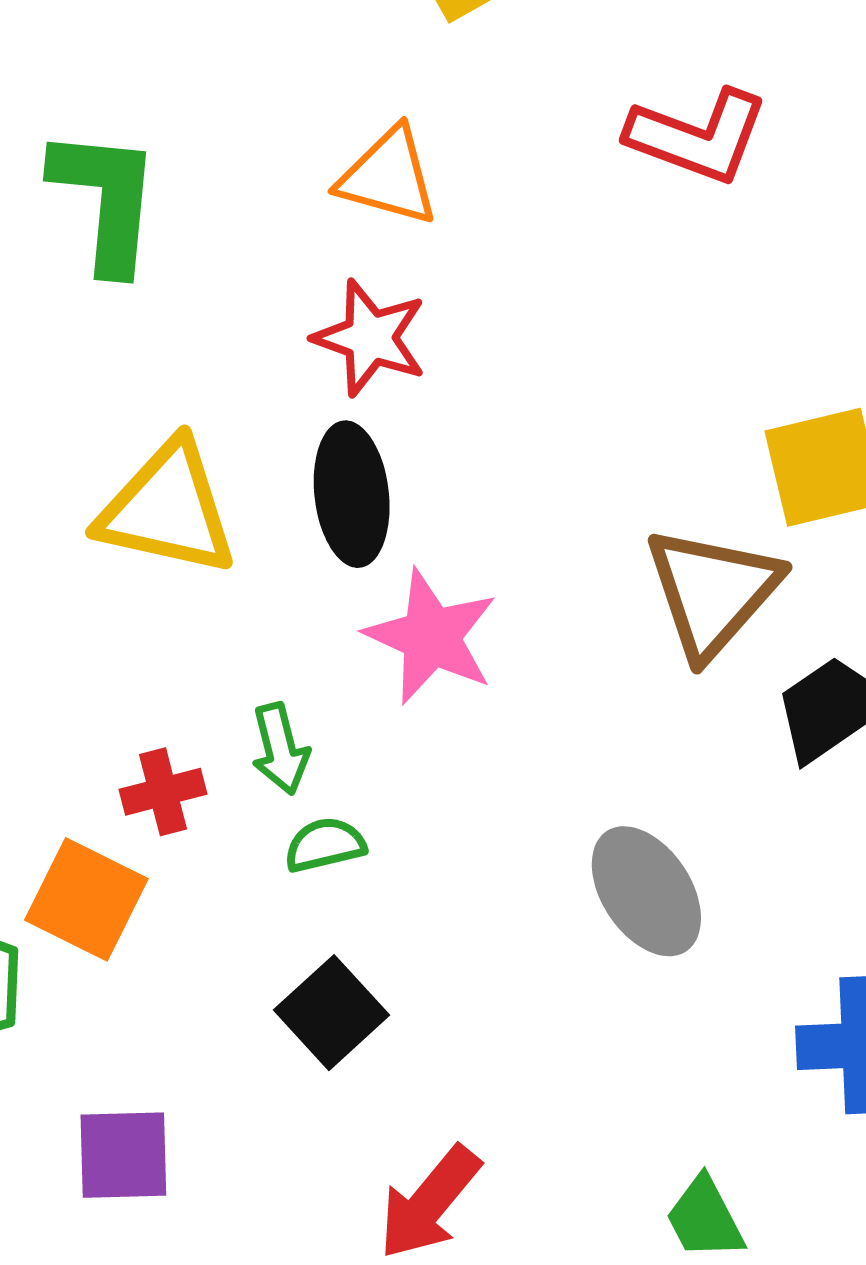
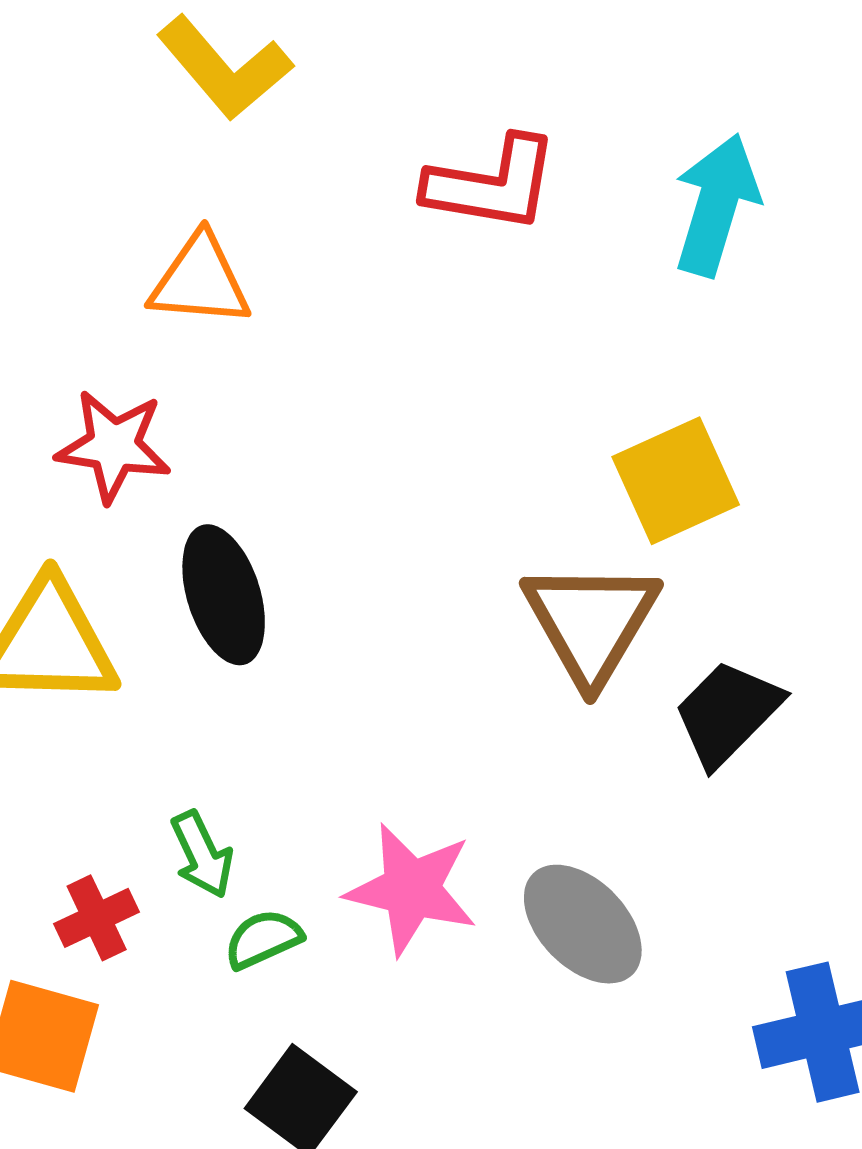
red star: (370, 338) -> (114, 446), moved
pink star: (431, 637) -> (411, 889), moved

